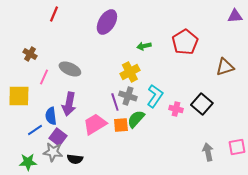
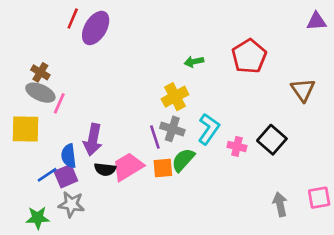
purple ellipse: (107, 22) -> (96, 28), moved
brown triangle: (225, 67) -> (303, 90), turned -48
gray ellipse: (70, 69) -> (40, 93), moved
purple square: (58, 137) -> (66, 176), moved, turned 30
black semicircle: (75, 159) -> (105, 169), moved

